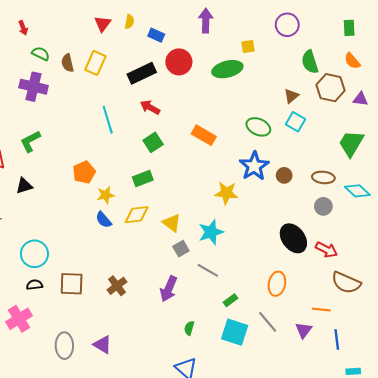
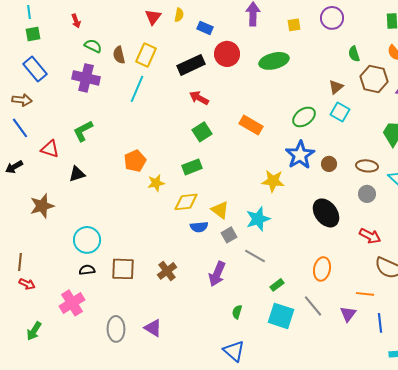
yellow square: (248, 46) -> (294, 25), moved
green semicircle: (310, 62) -> (354, 54), size x0.7
cyan line: (108, 120) -> (137, 89), moved, turned 40
green ellipse: (258, 127) -> (304, 117), turned -60
blue semicircle: (104, 220) -> (199, 227), moved, turned -54
black ellipse: (293, 238) -> (326, 213), moved

